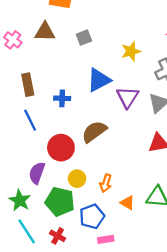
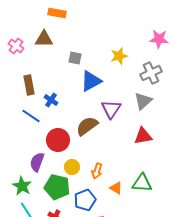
gray square: (84, 38) -> (75, 58), moved, turned 32
purple triangle: (127, 97) -> (111, 109), moved
blue cross: (62, 98) -> (51, 100), moved, turned 32
blue line: (30, 120) -> (31, 116), turned -30

